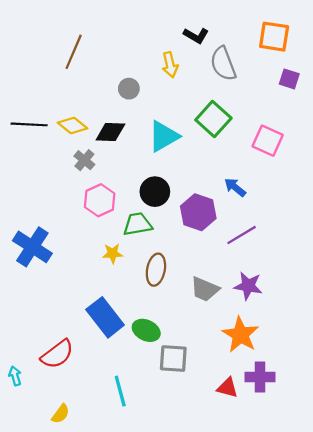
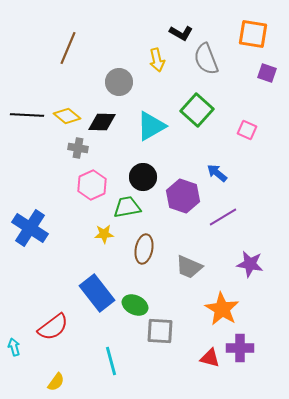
gray circle: (129, 89) -> (119, 82), size x1.4
pink square: (268, 141) -> (247, 130), size x0.7
gray cross: (84, 160) -> (78, 148), turned -30
purple star: (248, 286) -> (250, 264), moved

